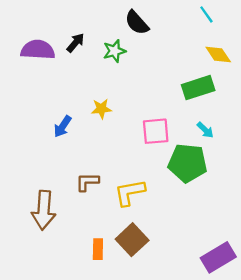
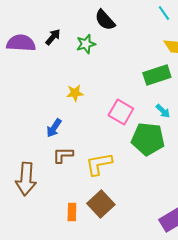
blue arrow: (63, 126) -> (54, 128), moved
pink square: (156, 131) -> (121, 112), turned 35

